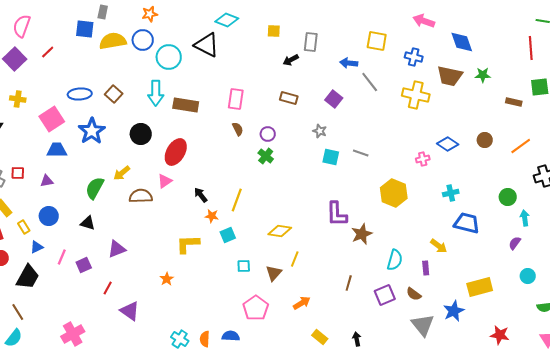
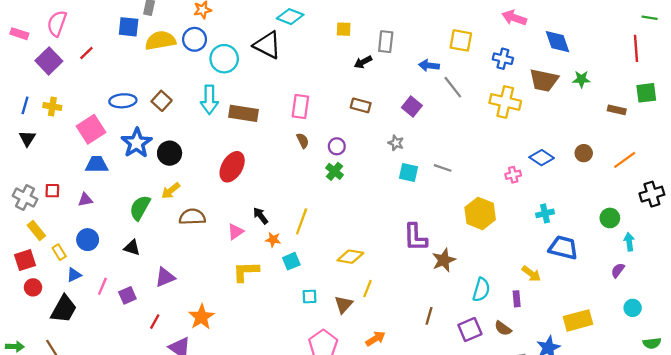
black circle: (141, 134) -> (170, 153), moved
pink triangle: (165, 181) -> (236, 232), moved
orange star: (167, 279) -> (201, 317), moved, size x1.6

